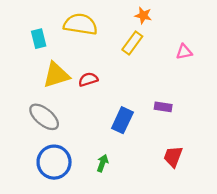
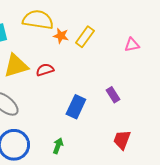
orange star: (143, 15) -> (61, 36), moved
purple rectangle: (163, 107) -> (113, 95), turned 49

